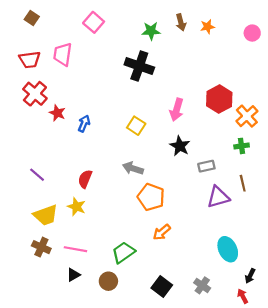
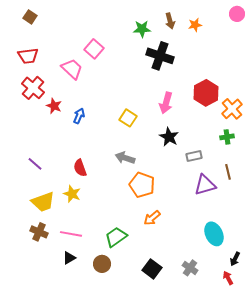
pink square: (94, 22) -> (94, 49), moved
pink circle: (252, 33) -> (237, 14), moved
pink trapezoid: (63, 54) -> (72, 69), moved, turned 125
black cross: (139, 66) -> (160, 56), moved
red semicircle: (85, 179) -> (80, 168), turned -42

